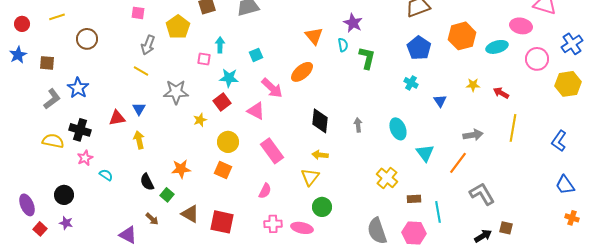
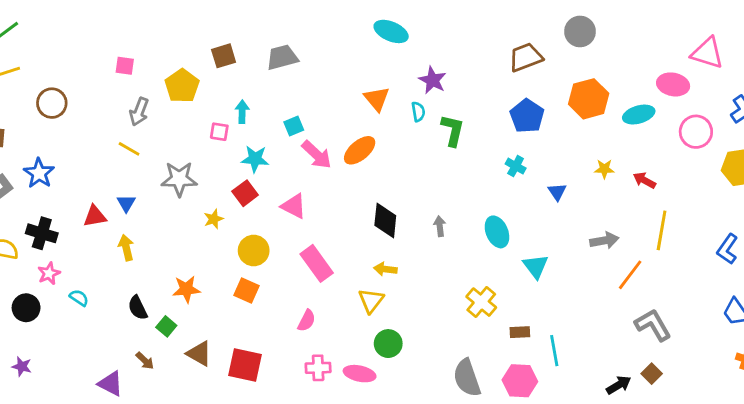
pink arrow: (272, 88) -> (317, 155), moved
orange line: (458, 163) -> (630, 275), moved
gray L-shape: (482, 194) -> (653, 325), moved
black circle: (64, 195) -> (26, 308), moved
brown square: (506, 228) -> (652, 374), turned 32

